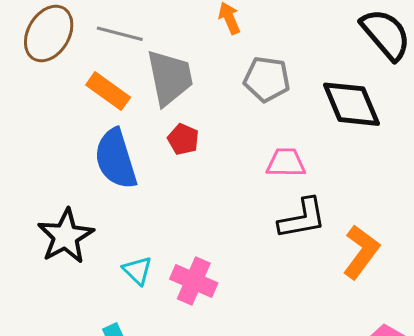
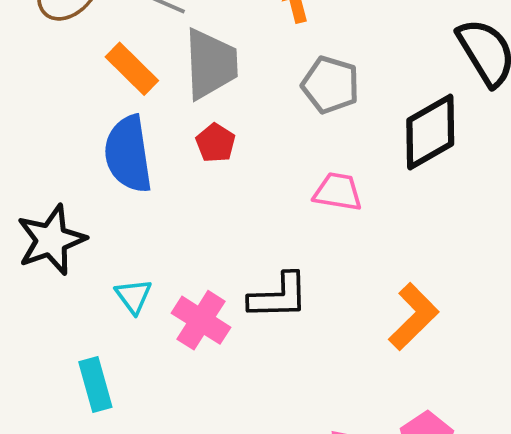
black diamond: (351, 104) -> (430, 132), turned 74
black L-shape: (302, 218) -> (279, 296), moved

